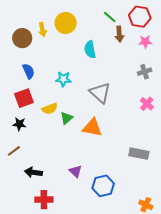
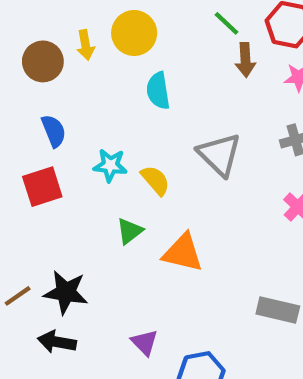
cyan semicircle: (90, 50) -> (158, 91), moved
cyan star: (63, 79) -> (110, 165), moved
gray triangle: (100, 93) -> (219, 155), moved
yellow semicircle: (50, 109) -> (155, 180), moved, turned -112
black star: (19, 124) -> (66, 292), moved, size x1.5

